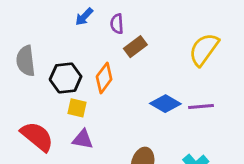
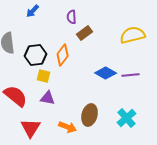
blue arrow: (84, 17) -> (33, 11), moved
yellow semicircle: (204, 49) -> (133, 35), turned 40

